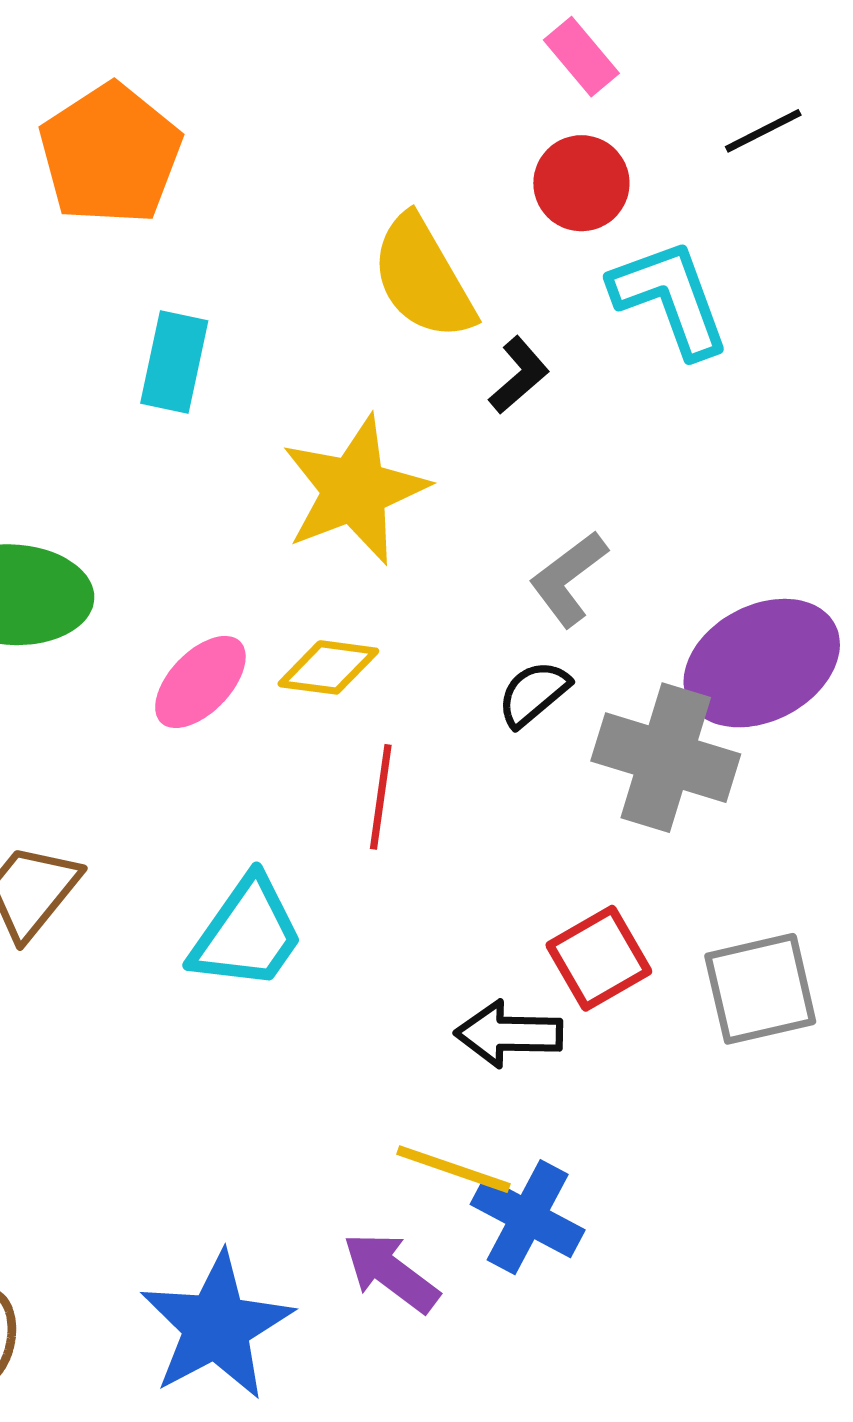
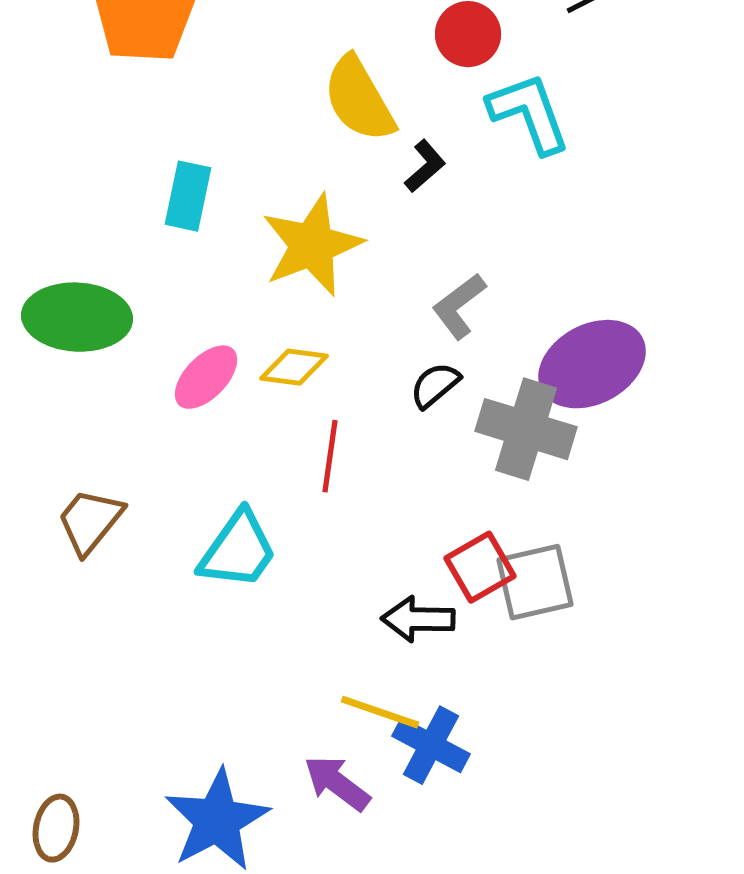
cyan rectangle: (174, 362) -> (188, 196), moved
gray square: (760, 989) -> (535, 582), moved

